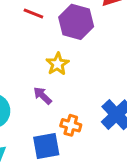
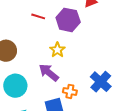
purple arrow: (42, 96) -> (49, 72), size x1.5

